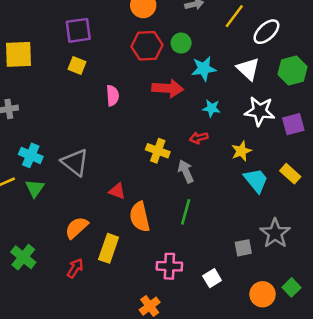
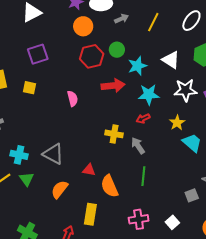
white ellipse: (266, 32) -> (191, 21), moved
yellow square: (77, 66) -> (29, 88), moved
cyan star: (211, 108) -> (149, 95), size x1.5
orange semicircle: (77, 228) -> (59, 189), moved

